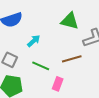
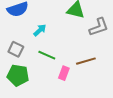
brown line: (72, 59) -> (86, 61), moved

